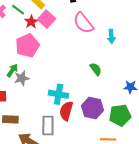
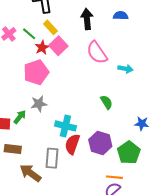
cyan arrow: (111, 36) -> (125, 69), turned -80
green arrow: (12, 70) -> (20, 117), moved
gray star: (22, 78) -> (39, 104), moved
green pentagon: (120, 115) -> (129, 153), turned -30

